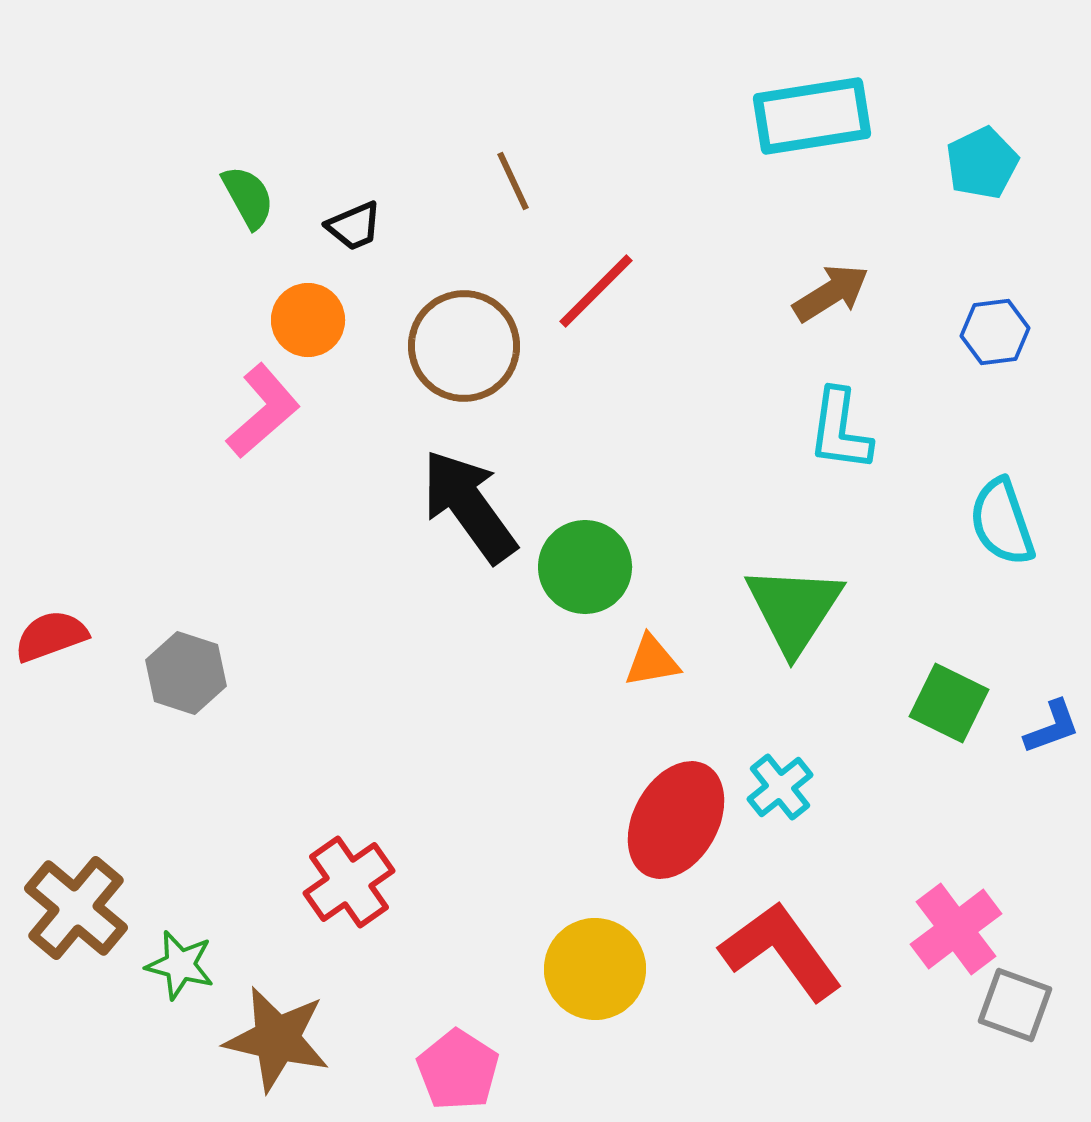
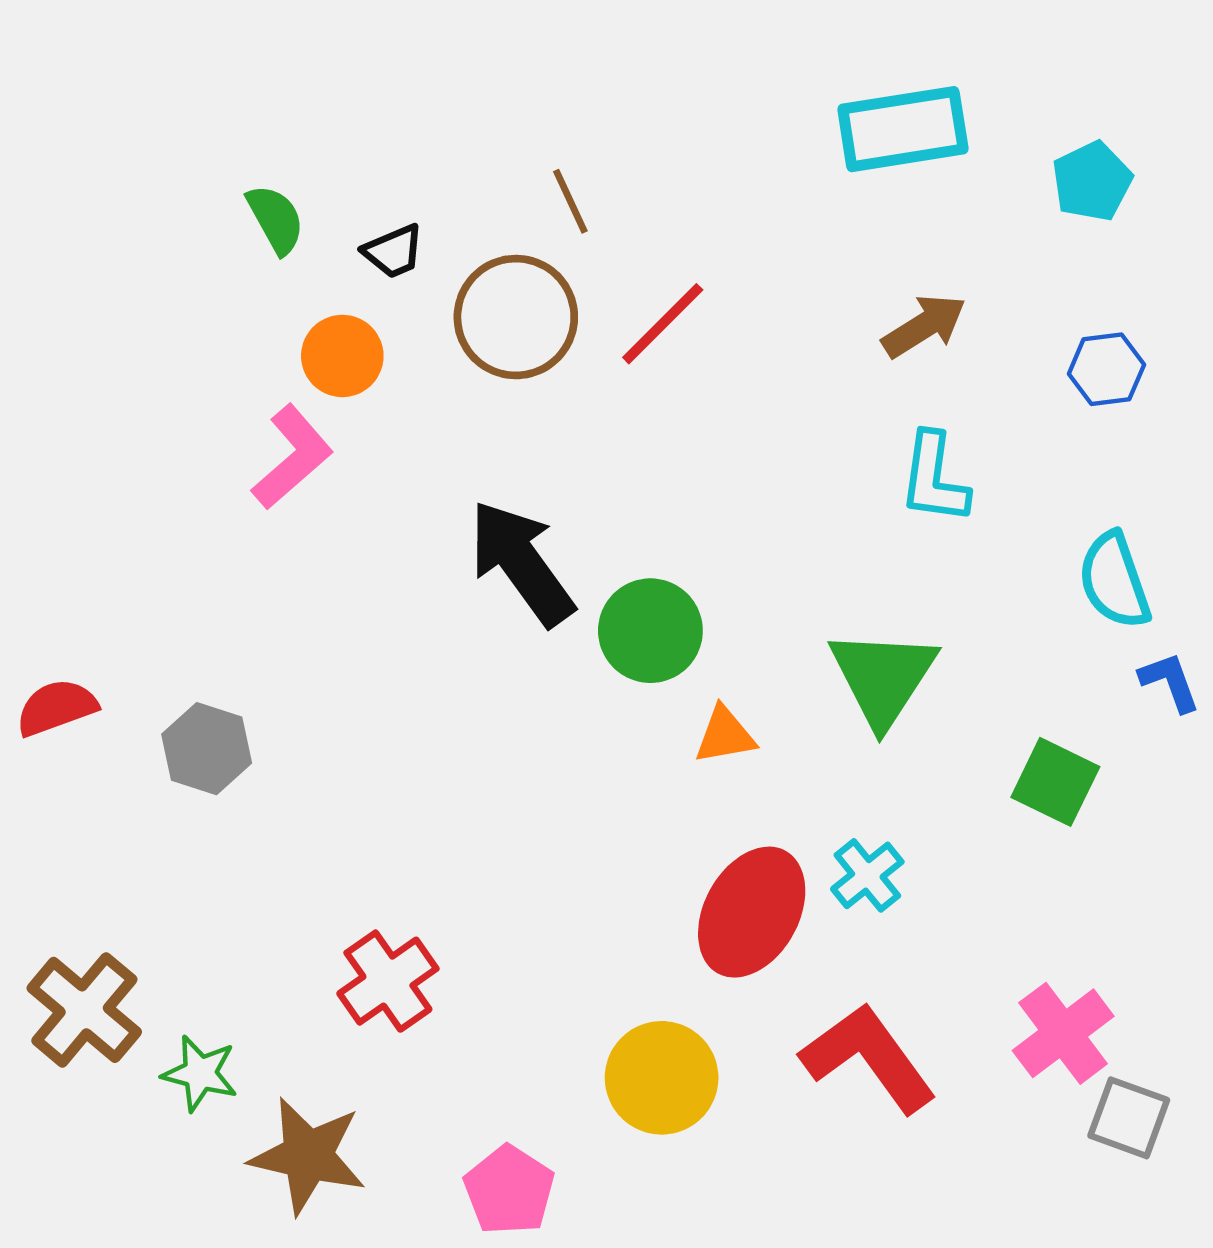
brown circle: (464, 346) -> (516, 317), moved
blue L-shape: (1052, 727) -> (1170, 682), moved, turned -90

